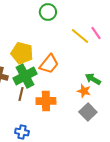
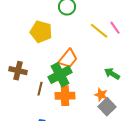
yellow pentagon: (22, 53) -> (41, 32), moved
green cross: (25, 76) -> (60, 75), moved
orange star: (84, 91) -> (101, 95), moved

